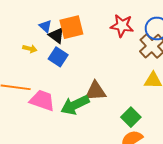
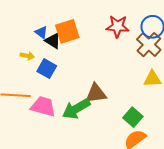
blue square: (58, 57) -> (47, 69), moved

